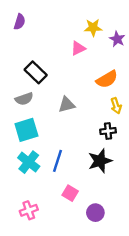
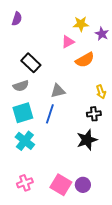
orange semicircle: (107, 79) -> (85, 60), moved
blue line: (57, 161) -> (50, 114), moved
pink square: (70, 193) -> (61, 185), moved, size x1.5

